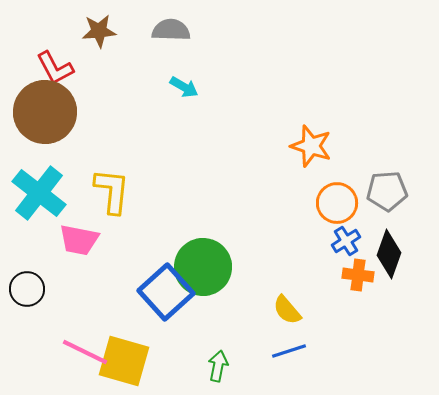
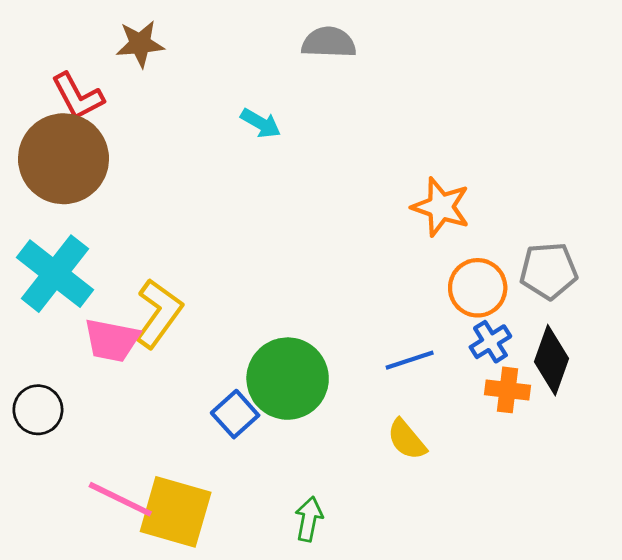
gray semicircle: (171, 30) -> (329, 42), moved
yellow L-shape: (112, 191) -> (159, 313), moved, turned 30
blue square: (166, 292) -> (235, 414), size x0.6
blue line: (289, 351) -> (410, 360), moved

